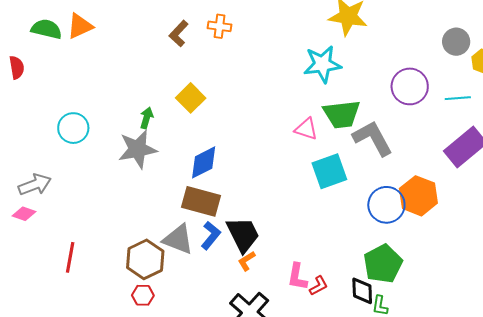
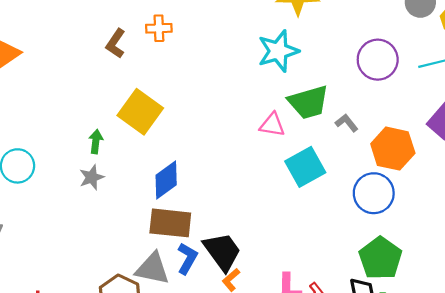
yellow square: (191, 98) -> (140, 112), size x1.4
gray L-shape: (373, 138) -> (347, 123), size x0.5
gray star: (138, 149) -> (92, 177), size x0.6
orange hexagon: (418, 196) -> (393, 149), moved

